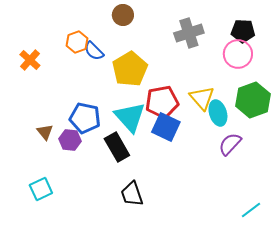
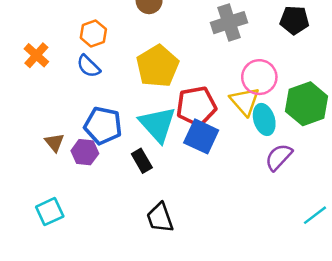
blue semicircle: (94, 51) -> (88, 66), moved
pink circle: (238, 54) -> (259, 77), moved
black rectangle: (117, 147) -> (142, 161), size x0.7
cyan line: (251, 210) -> (315, 215), moved

